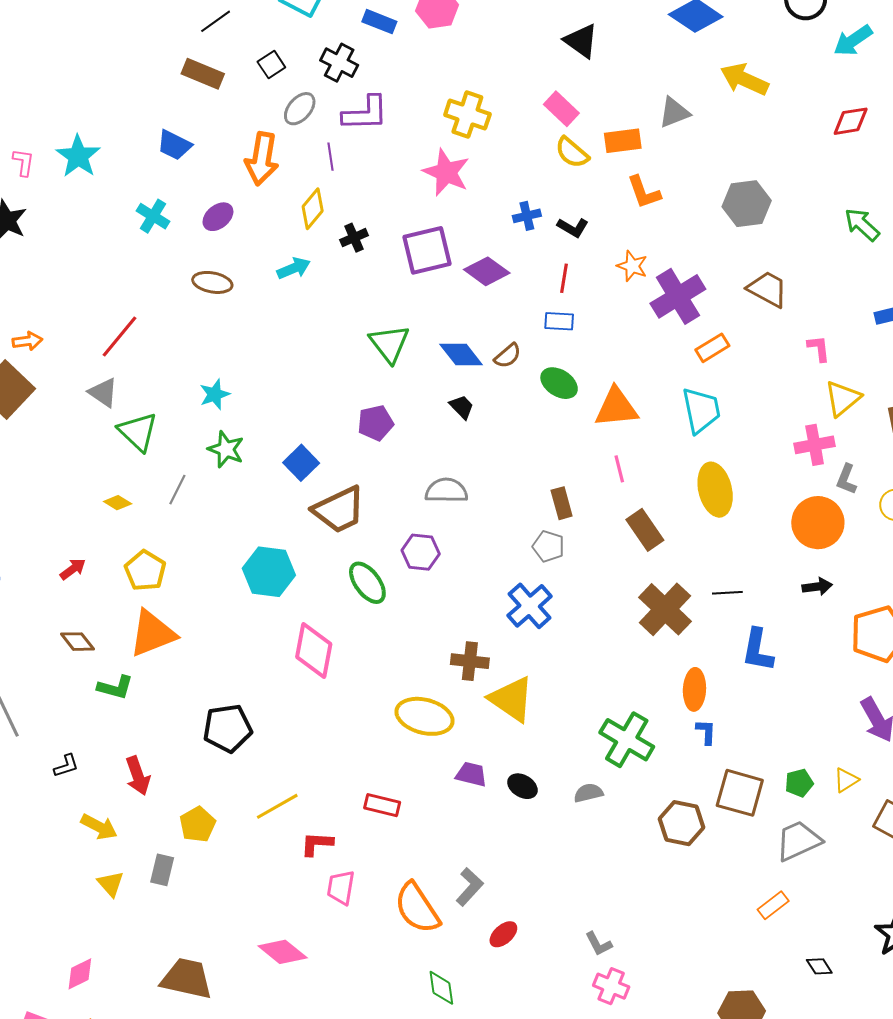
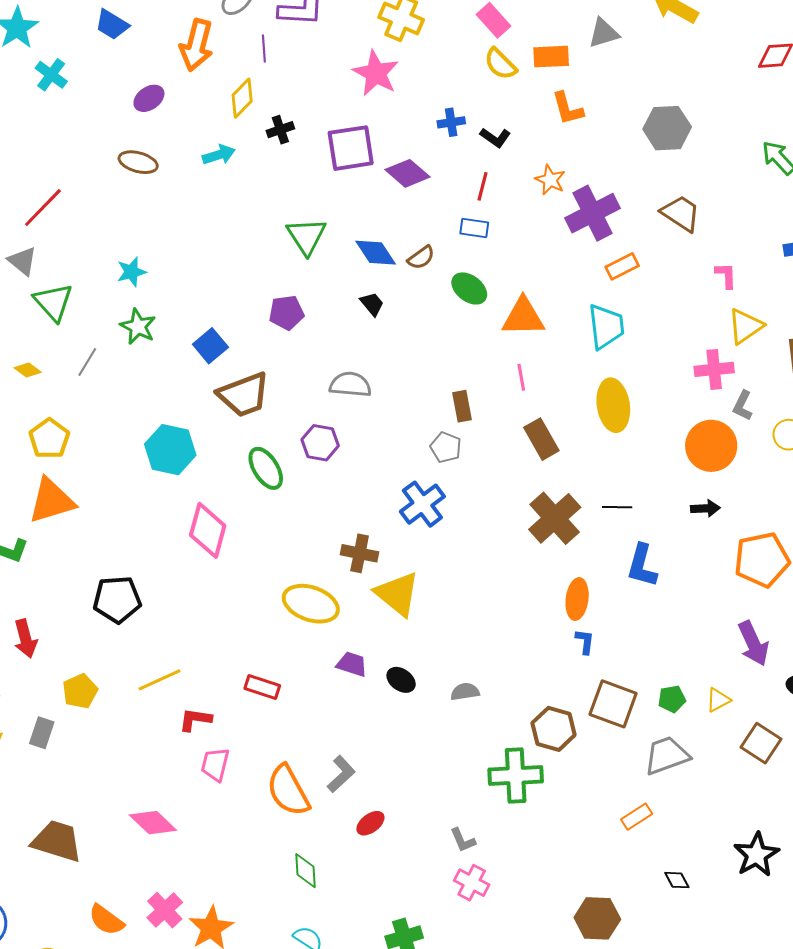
cyan cross: (153, 216) -> (51, 75), moved
green cross: (627, 740) -> (516, 775), moved, turned -38

